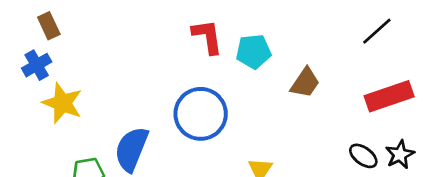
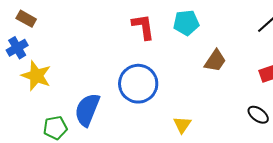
brown rectangle: (49, 26) -> (26, 19), turned -36
cyan pentagon: (254, 52) -> (186, 23), moved

